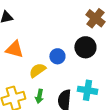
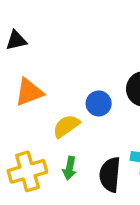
orange triangle: (14, 49) -> (29, 92), turned -36

